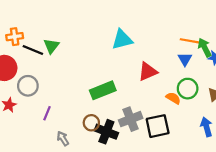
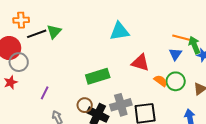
black line: (33, 50) -> (37, 34), turned -48
red triangle: (148, 72) -> (140, 63), turned 36
gray circle: (28, 86) -> (19, 62), moved
orange semicircle: (173, 98) -> (161, 81), moved

